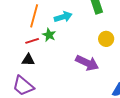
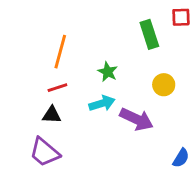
cyan arrow: (63, 17) -> (102, 103), moved
green star: (49, 35) -> (108, 72), moved

